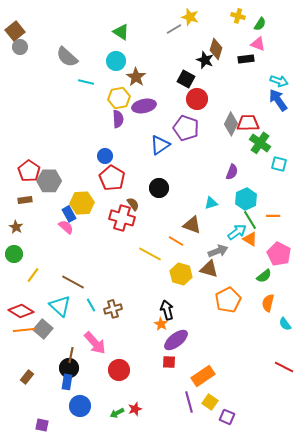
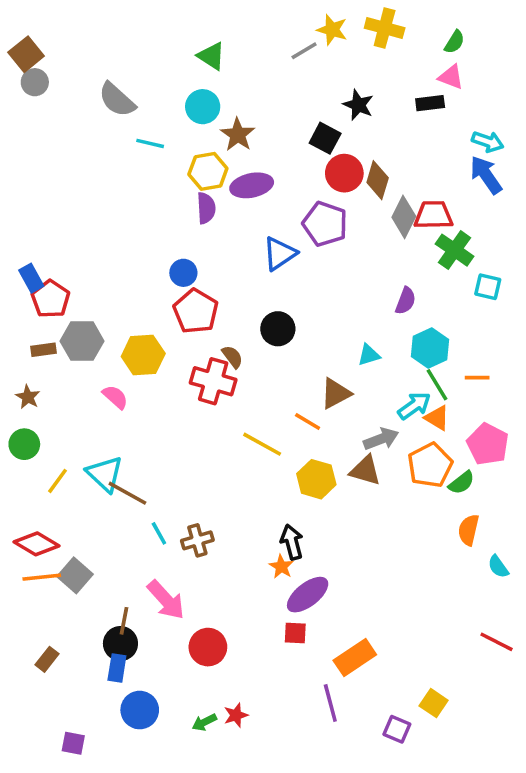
yellow cross: (238, 16) -> (385, 28), moved, size x1.5
brown diamond: (216, 49) -> (378, 180), moved
gray hexagon: (49, 181) -> (82, 341), moved
blue rectangle: (69, 214) -> (31, 278), moved
brown triangle: (192, 225) -> (336, 393), turned -48
orange pentagon: (228, 300) -> (430, 465), moved
cyan triangle: (60, 306) -> (105, 474), moved
yellow square: (210, 402) -> (434, 703), moved

